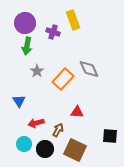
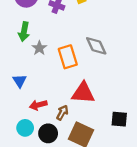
green arrow: (27, 46) -> (24, 32), moved
orange rectangle: (63, 79) -> (68, 57), turned -60
red triangle: (77, 112) -> (83, 93), size x1.6

